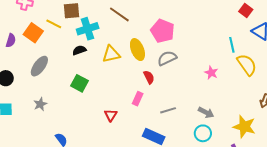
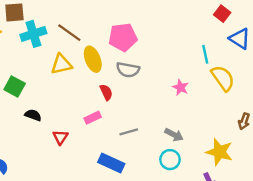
brown line: (119, 14) -> (69, 33), moved
pink pentagon: (163, 31) -> (123, 37), turned -30
black semicircle: (79, 50) -> (33, 115), moved, turned 40
gray semicircle: (167, 58) -> (128, 70), turned -144
green square: (79, 83) -> (15, 86), moved
pink rectangle: (138, 99) -> (93, 118), turned 40

